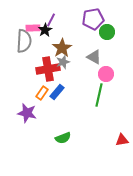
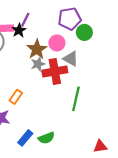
red cross: (48, 69) -> (55, 71), moved
pink circle: (106, 74) -> (57, 43), moved
blue rectangle: (57, 92) -> (25, 138), moved
green semicircle: (63, 138) -> (46, 138), moved

